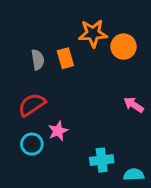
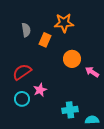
orange circle: (124, 47) -> (72, 59), moved
orange rectangle: (65, 58) -> (45, 40), turned 40
gray semicircle: (38, 60) -> (26, 30), moved

